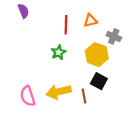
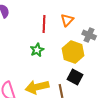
orange triangle: (90, 21) -> (67, 20), turned -32

